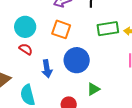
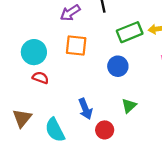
blue circle: (77, 60) -> (118, 66), moved, size x0.7
blue arrow: (47, 69) -> (85, 109), moved

